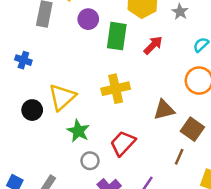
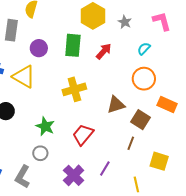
purple circle: (88, 19) -> (39, 48), moved
yellow triangle: (62, 97) -> (24, 77), moved, turned -45
gray circle: (90, 161) -> (40, 153), moved

